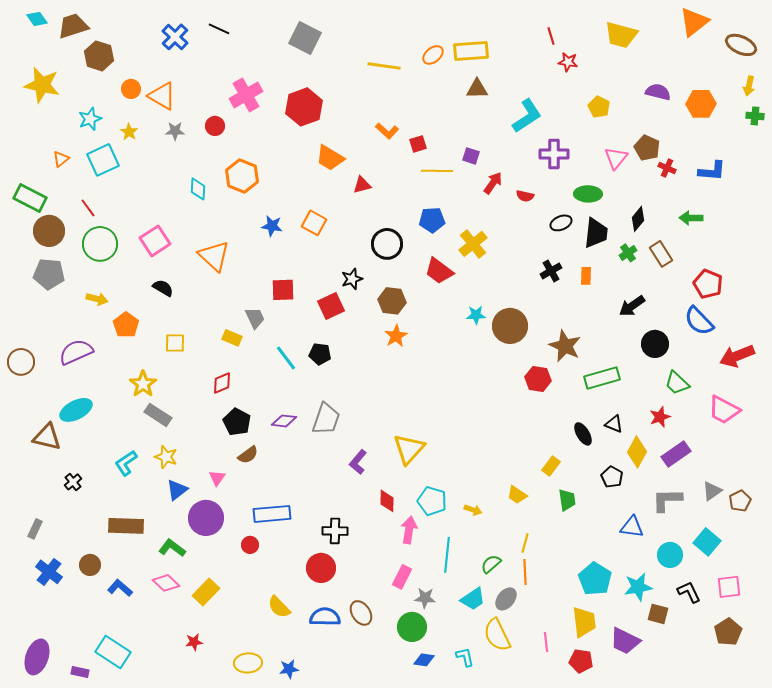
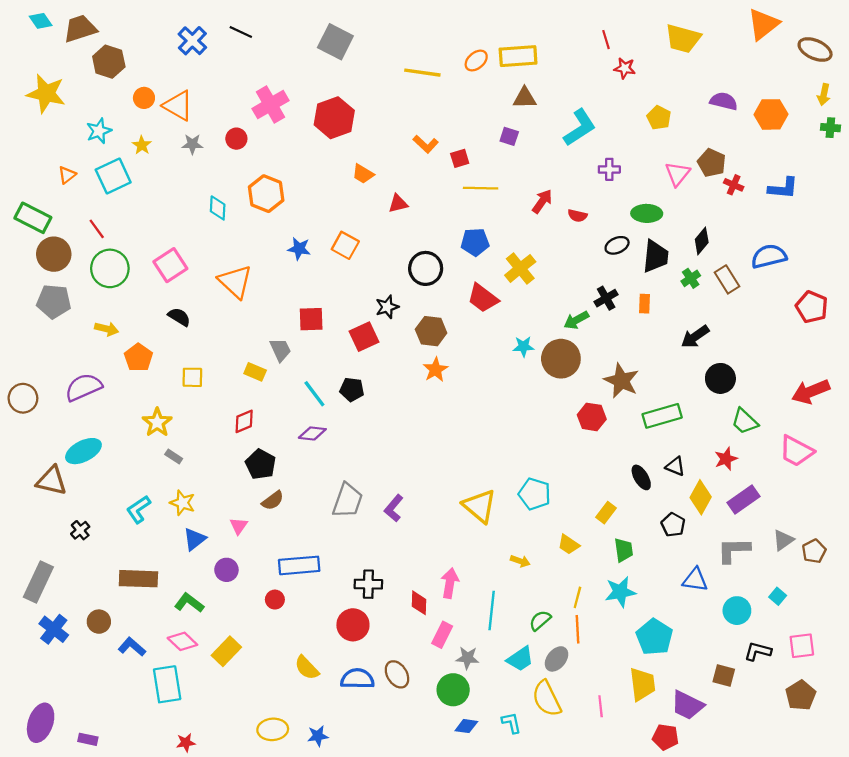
purple cross: (554, 154) -> (609, 169), size x0.7
purple square: (471, 156) -> (509, 136), moved
orange trapezoid: (330, 158) -> (363, 174), size x0.7
green arrow: (691, 218) -> (576, 320), moved, turned -30
red pentagon: (708, 284) -> (812, 307), moved
blue semicircle: (699, 321) -> (769, 256), moved, turned 120
gray rectangle: (158, 415) -> (174, 457), size x0.6
gray trapezoid: (326, 419) -> (347, 501), moved
purple diamond: (284, 421) -> (312, 433), moved
yellow triangle: (409, 449) -> (480, 506), moved, turned -32
red diamond: (387, 501) -> (419, 603), moved
cyan pentagon: (432, 501) -> (535, 494), moved
purple circle: (206, 518) -> (226, 570), size x0.6
gray rectangle: (35, 529) -> (38, 582), size x1.8
cyan square: (707, 542) -> (778, 596), size x0.6
cyan star: (638, 587) -> (620, 592), moved
black L-shape: (689, 592) -> (758, 651), turned -50
red star: (194, 642) -> (186, 743), moved
cyan rectangle: (113, 652) -> (167, 684), moved, turned 48
red pentagon: (581, 661) -> (665, 737), moved

